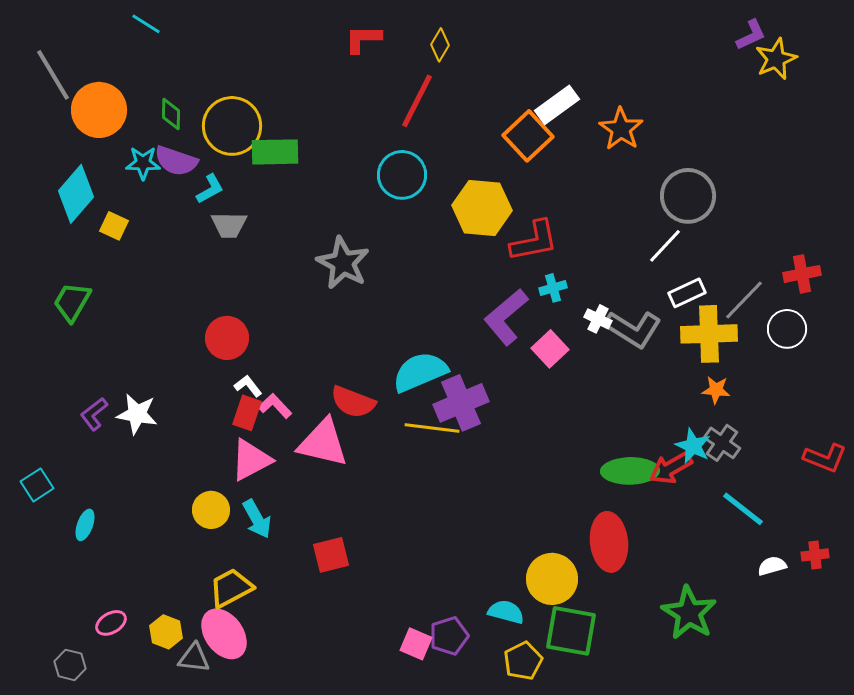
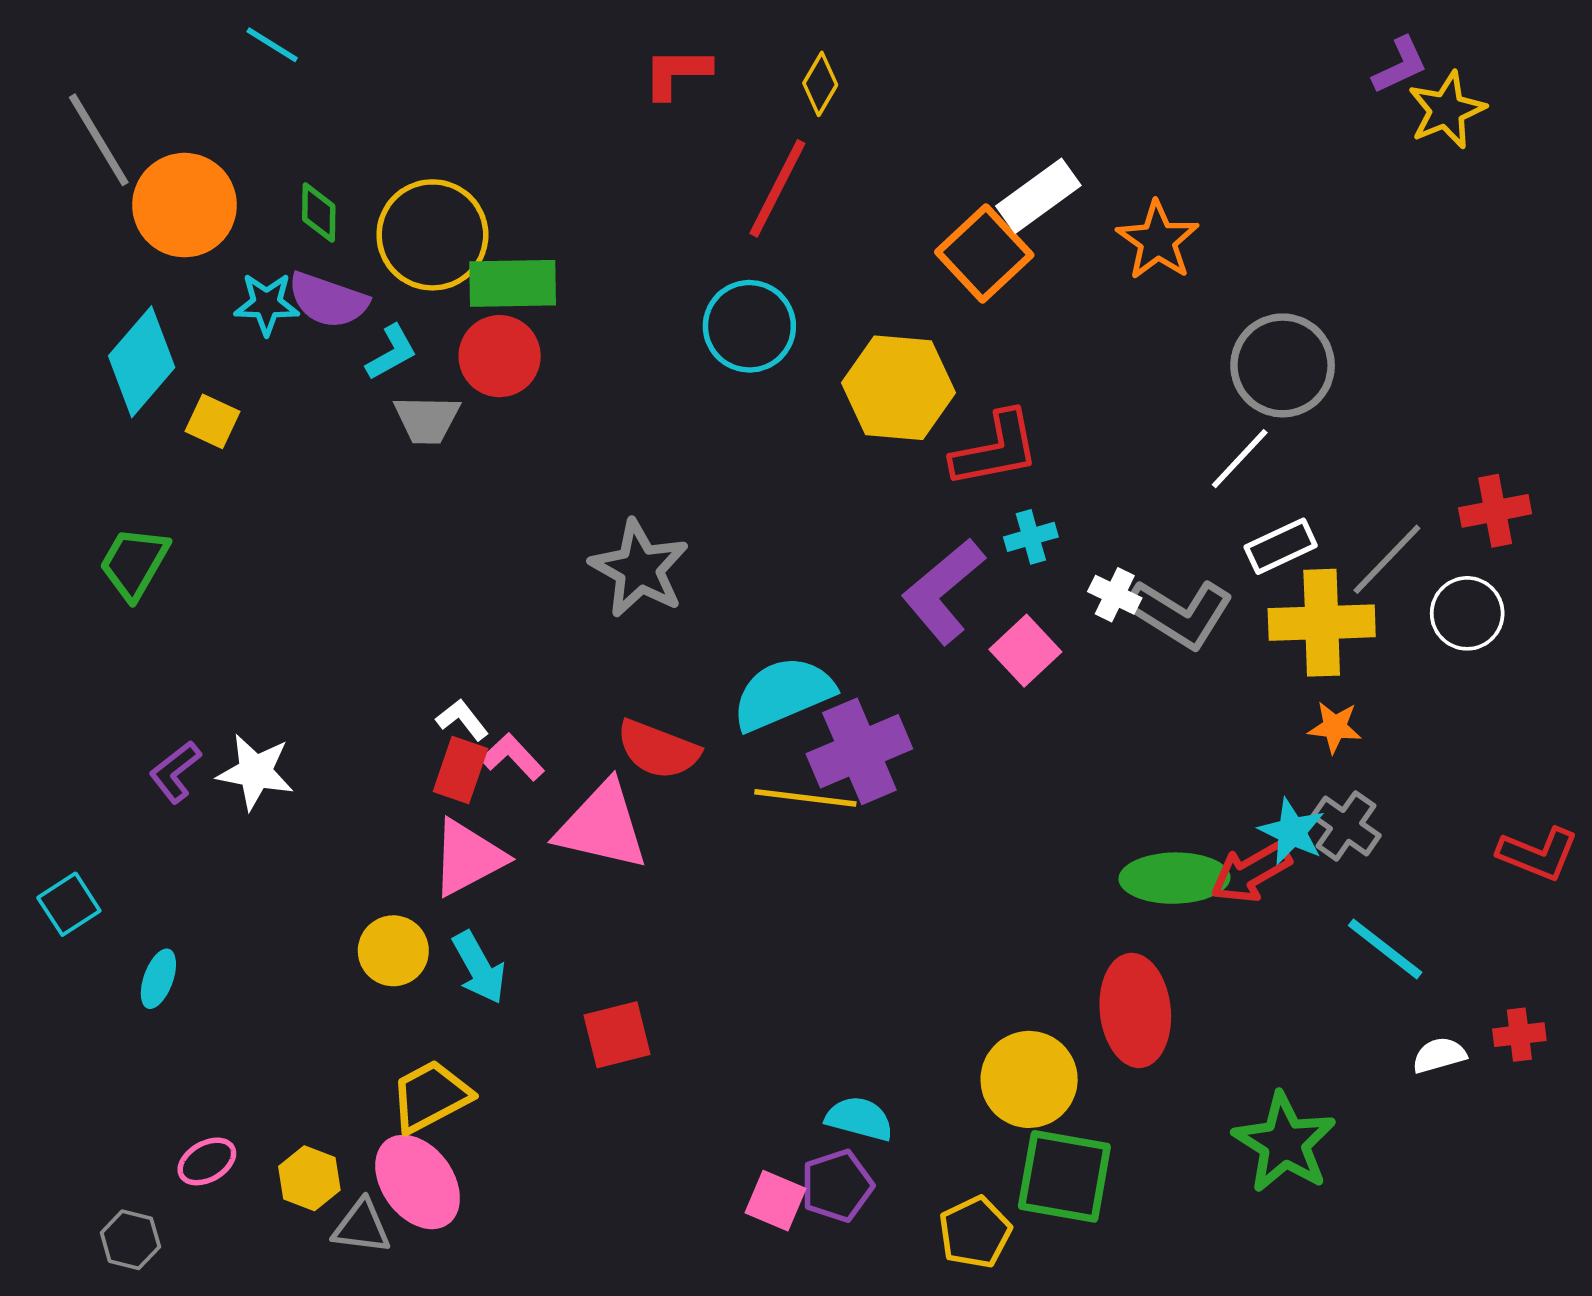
gray star: (343, 263) -> (639, 569), moved
red circle: (227, 338) -> (500, 356), moved
cyan semicircle: (506, 612) -> (859, 1119), moved

